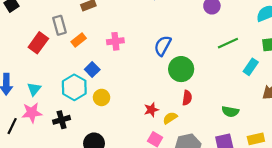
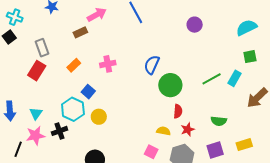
gray rectangle: (59, 25) -> (42, 48), moved
green line: (228, 43) -> (212, 79), moved
red star: (151, 110) -> (188, 129), moved
yellow semicircle: (170, 118) -> (164, 131), turned 48
black cross: (62, 120) -> (59, 131), moved

